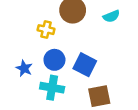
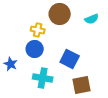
blue circle: (54, 60) -> (35, 49), moved
blue star: (24, 68) -> (11, 64), moved

